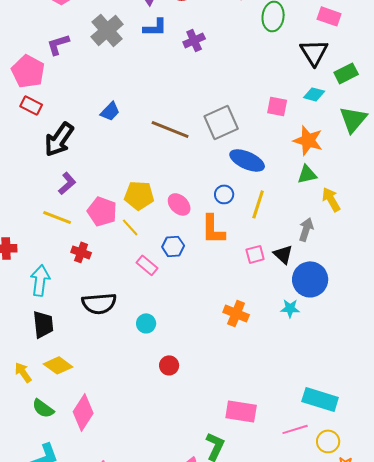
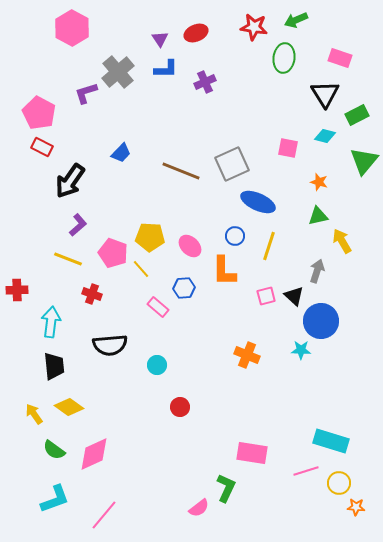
purple L-shape: (58, 44) -> (86, 93), moved
orange star: (308, 140) -> (319, 182), size x0.6
pink diamond: (83, 412) -> (94, 454), turned 33

